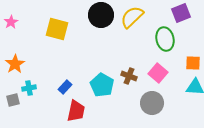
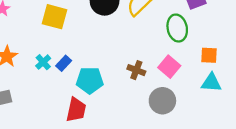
cyan pentagon: (102, 85) -> (90, 80), moved, turned -30
blue rectangle: (65, 87) -> (64, 63), moved
cyan cross: (29, 88) -> (43, 62), moved, turned -32

